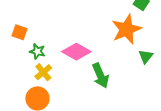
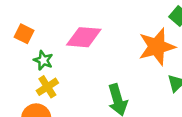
pink diamond: (76, 52) -> (84, 37), moved, turned -32

